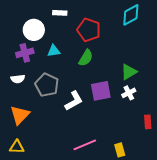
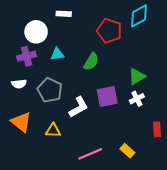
red pentagon: (89, 30) -> (109, 31), moved
orange triangle: (20, 115) -> (21, 122), turned -35
yellow triangle: (17, 147) -> (53, 130), moved
yellow rectangle: (120, 150) -> (127, 151), moved, turned -32

